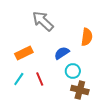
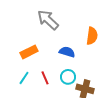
blue semicircle: (62, 53) -> (67, 52), turned 49
cyan circle: (73, 71) -> (68, 77), moved

